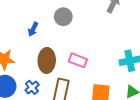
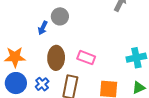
gray circle: (63, 17) -> (60, 16), moved

